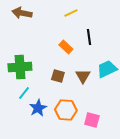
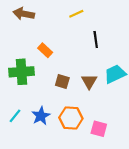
orange rectangle: (66, 47) -> (45, 50), moved
cyan line: (24, 93) -> (15, 116), moved

